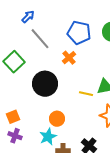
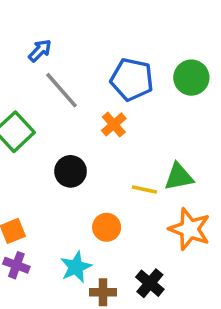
black circle: (45, 84) -> (71, 171), size x0.7
orange circle: (57, 119) -> (107, 227), moved

